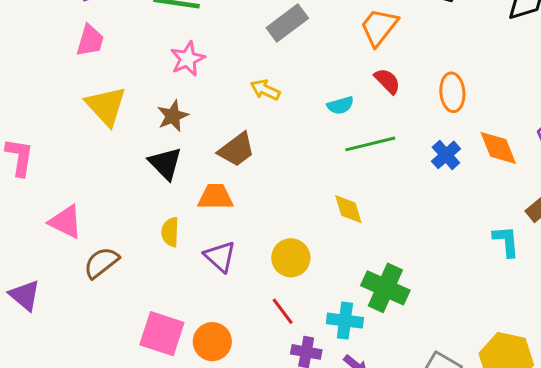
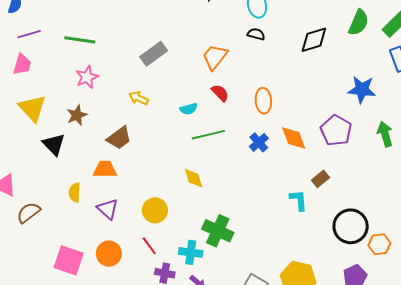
black triangle: (165, 163) -> (54, 144), moved
orange circle: (212, 342) -> (109, 254), moved

